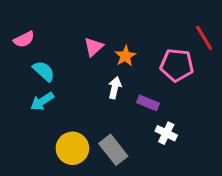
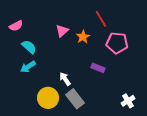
red line: (204, 38) -> (101, 19), moved
white arrow: (115, 88) -> (65, 79), moved, turned -48
white cross: (166, 133) -> (128, 101), moved, turned 32

